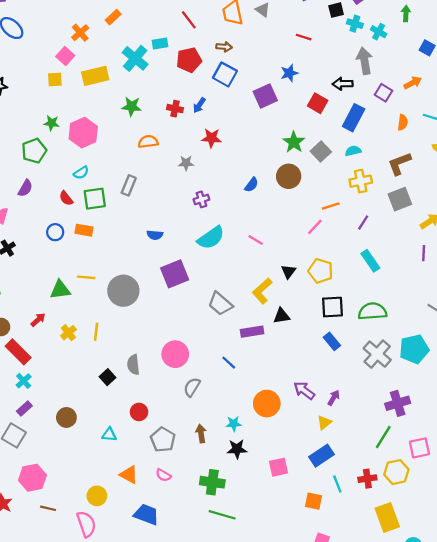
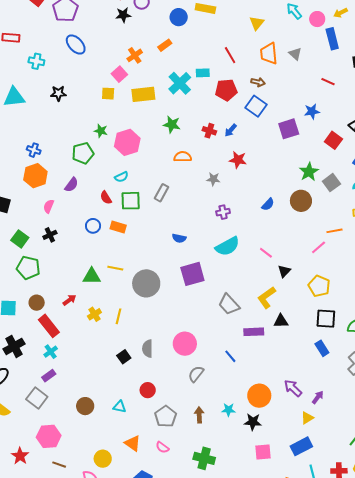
black triangle: (288, 272) -> (284, 271), moved
brown circle: (66, 417) -> (85, 406), moved
black star: (237, 449) -> (253, 422), moved

